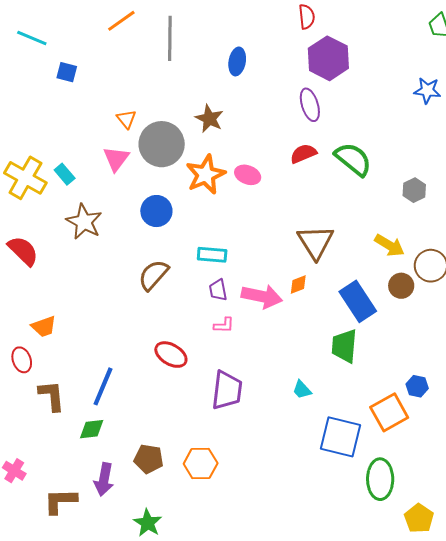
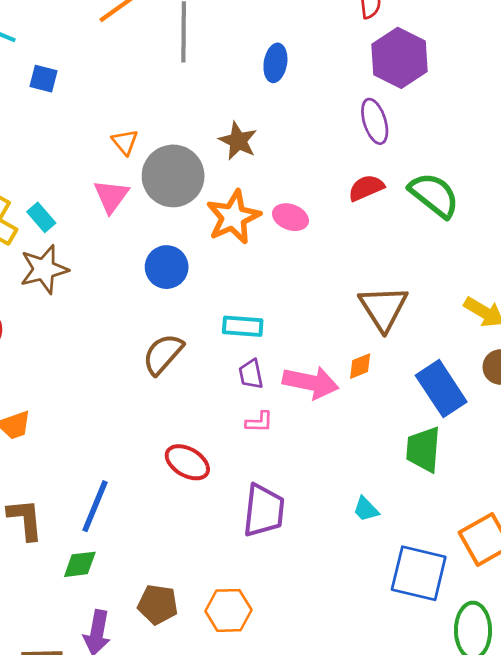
brown star: (84, 222) -> (44, 269), moved, turned 30

